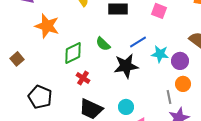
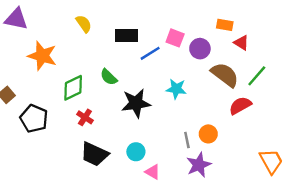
blue line: (138, 42) -> (150, 53), moved
purple circle: (180, 61) -> (200, 49), moved
orange circle: (183, 84) -> (208, 134), moved
black pentagon: (40, 97) -> (34, 119), moved

